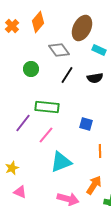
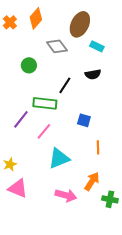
black line: (67, 75) -> (65, 85), moved
pink triangle: (20, 192) -> (18, 188), size x1.5

